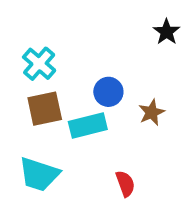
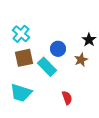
black star: (167, 32) -> (89, 40), moved
cyan rectangle: (88, 126) -> (47, 67), turned 60

